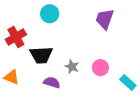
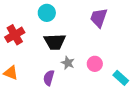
black trapezoid: (41, 55) -> (55, 42), moved
purple semicircle: (52, 82) -> (49, 78), turned -91

